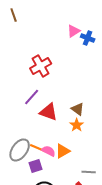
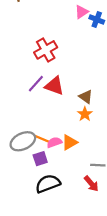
red triangle: (49, 112) -> (54, 86), moved
gray ellipse: (20, 150) -> (23, 141), turned 30
pink semicircle: (49, 151) -> (54, 142), turned -48

